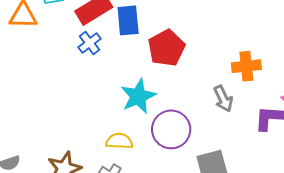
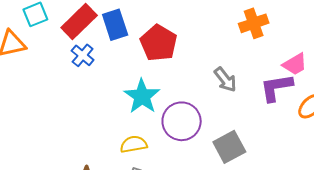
orange cross: (246, 66) -> (254, 23), moved

